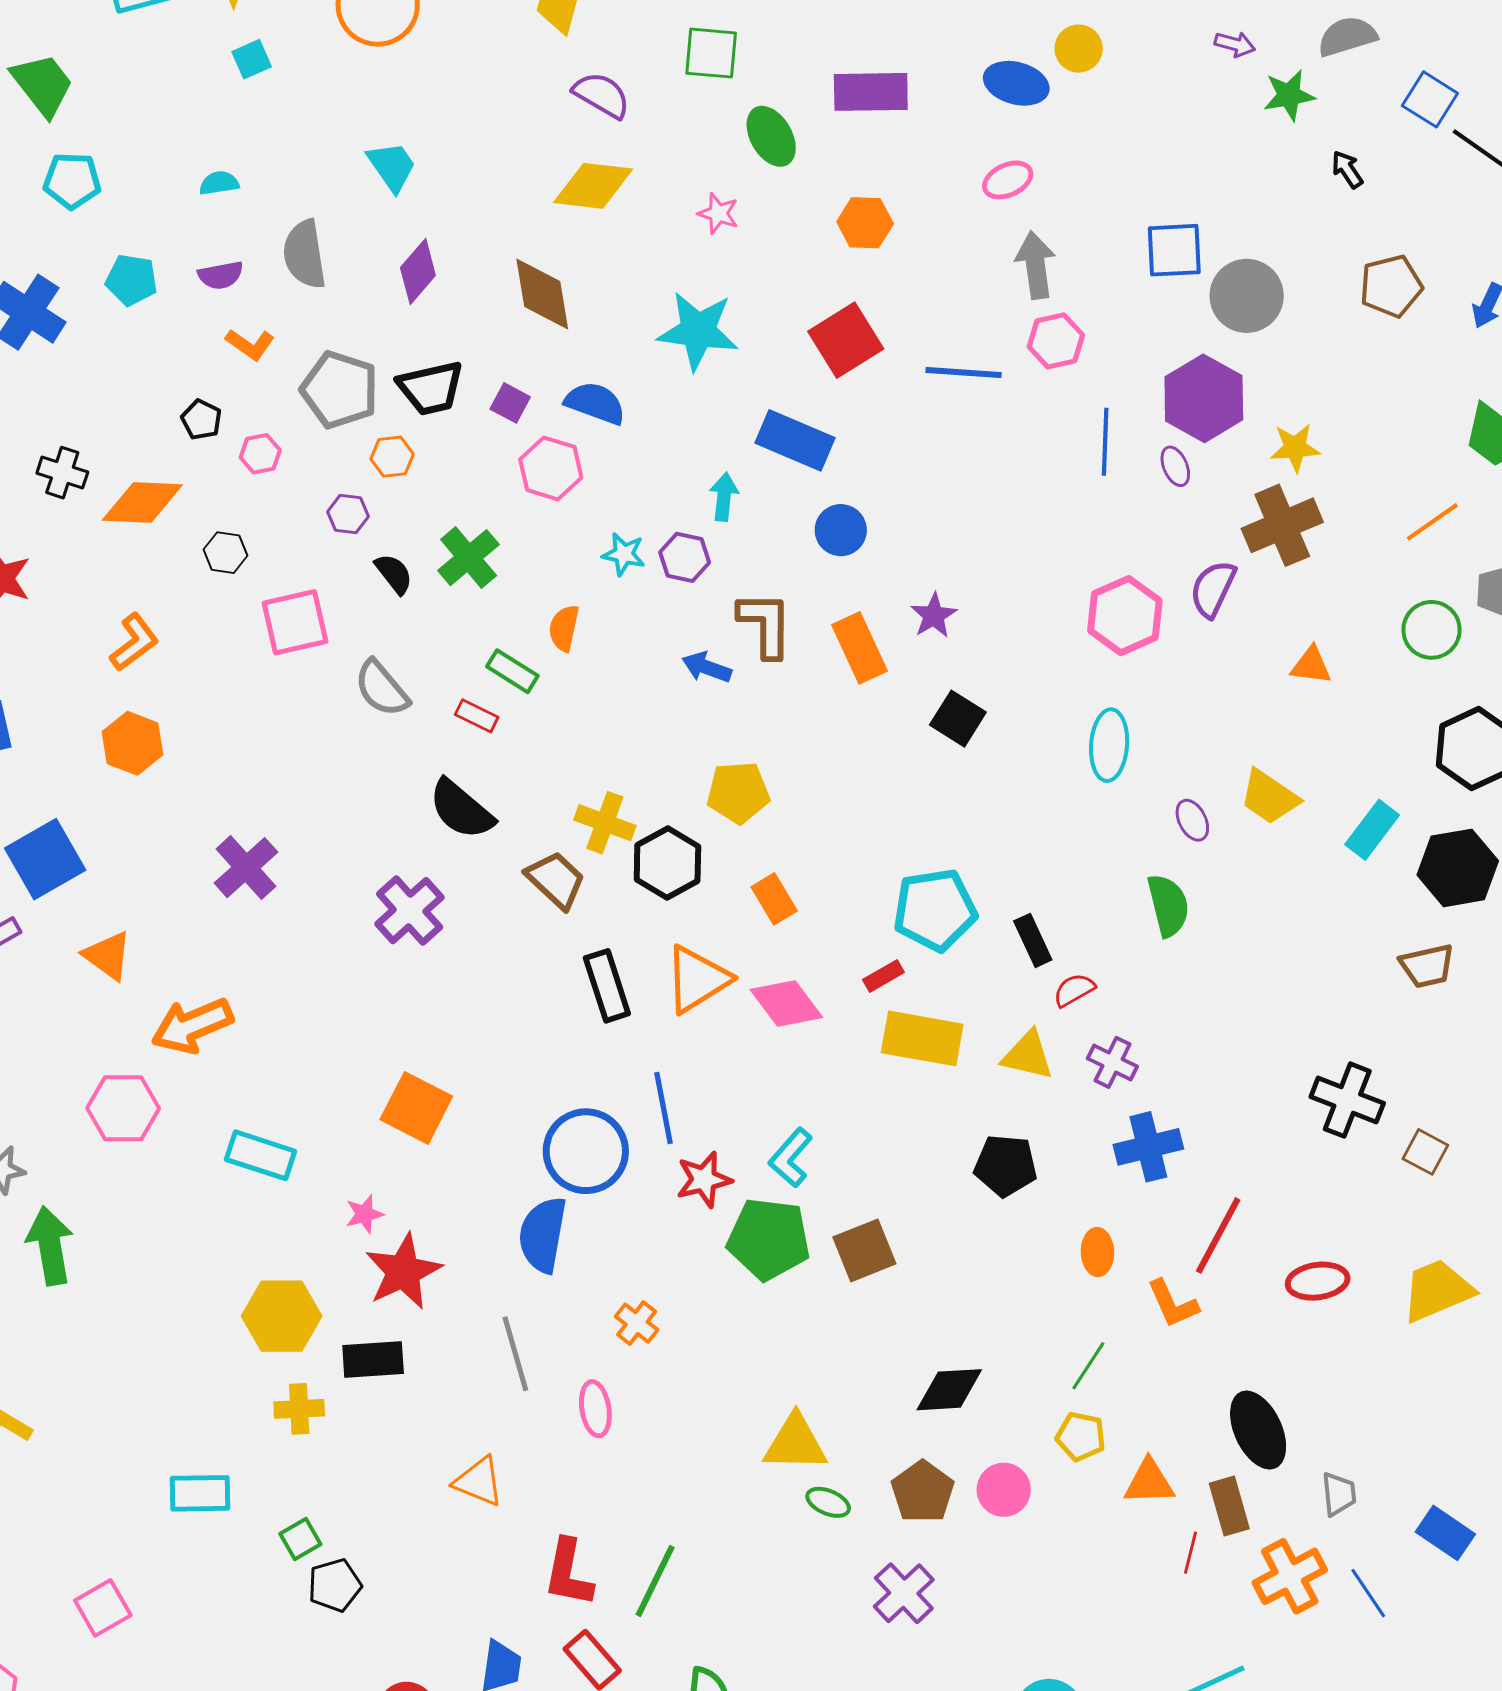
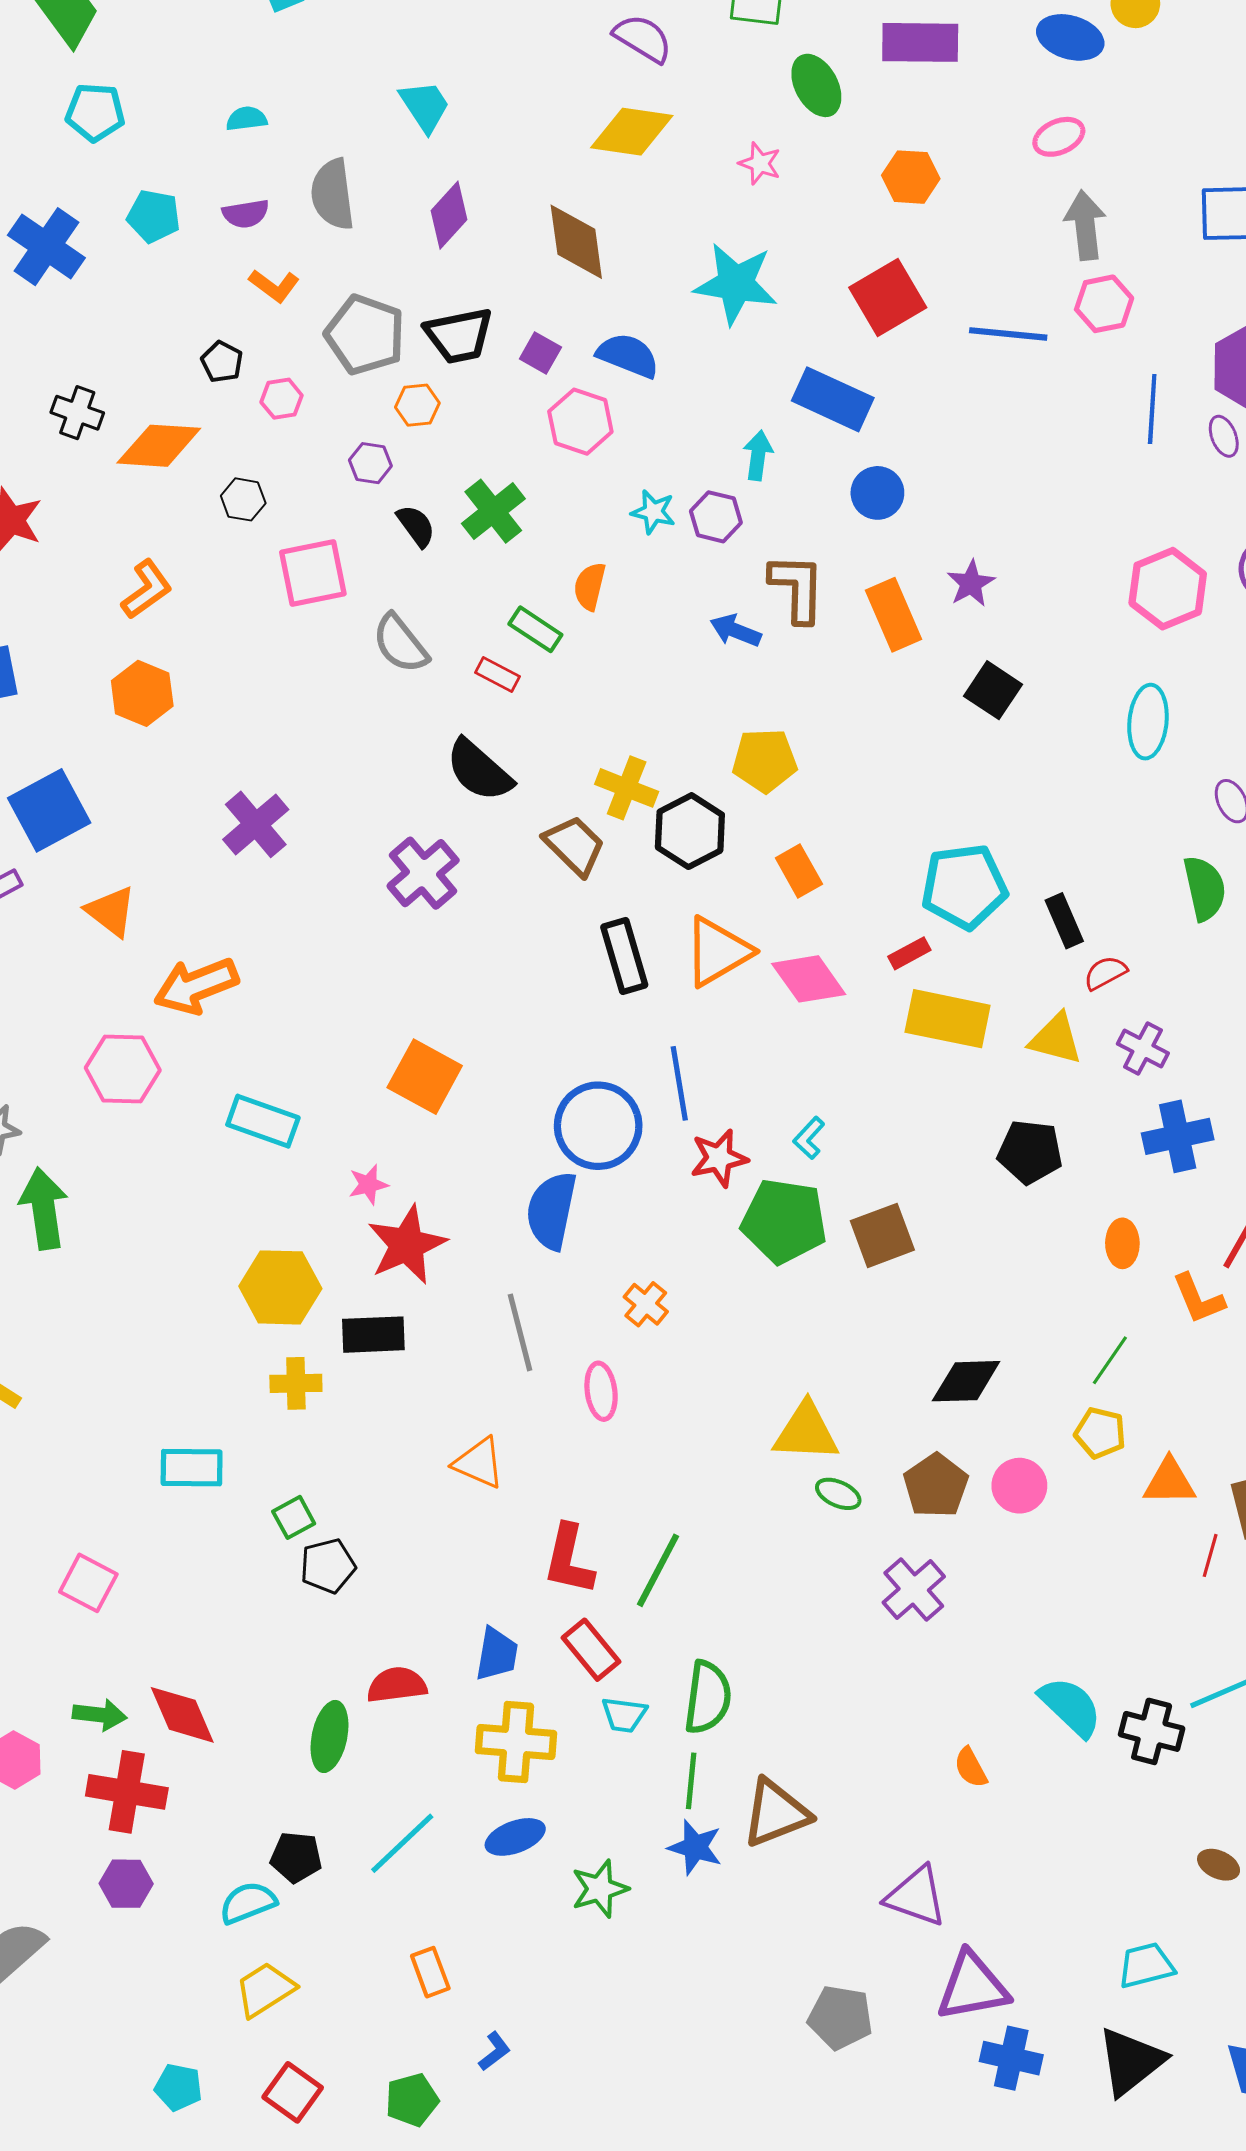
cyan L-shape: (791, 1158) -> (809, 1138), size x0.7
pink square: (103, 1608) -> (88, 1583), turned -34

